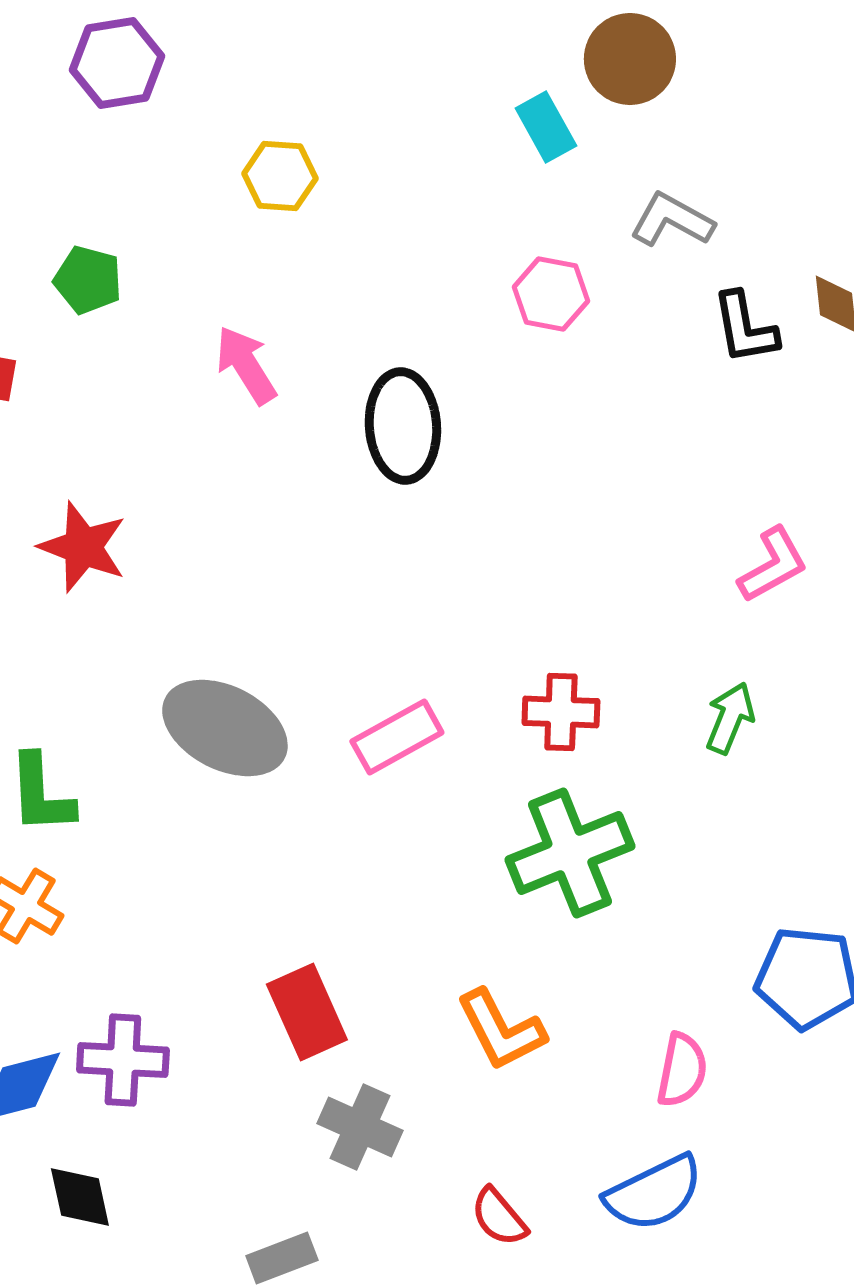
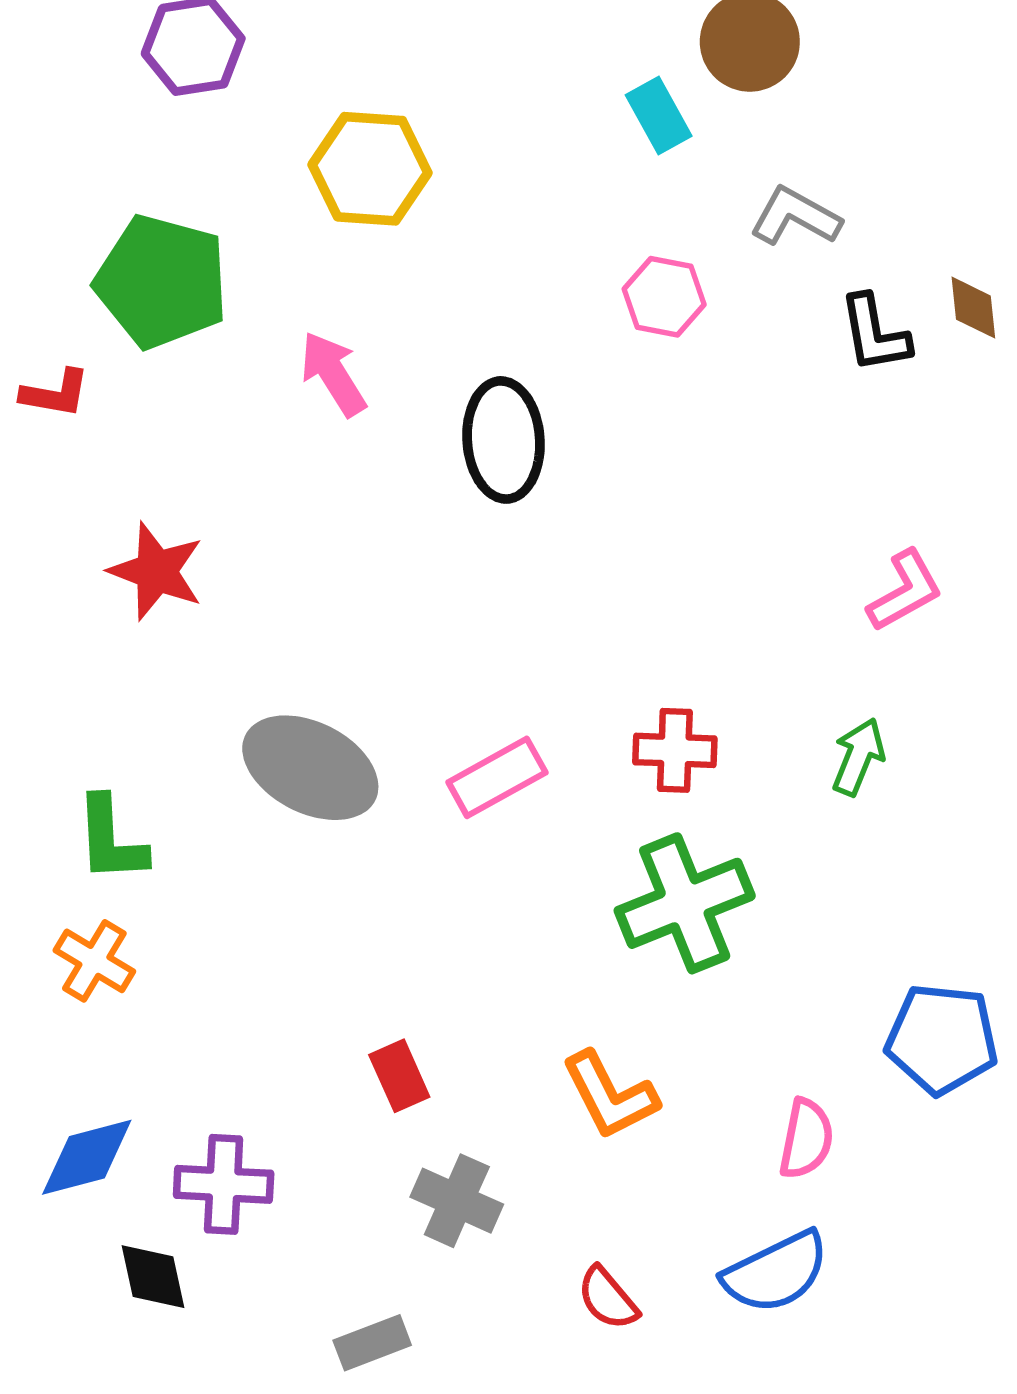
yellow hexagon: (280, 176) -> (370, 169), size x1.5
green pentagon: (88, 280) -> (162, 282), size x1.8
red rectangle: (307, 1012) -> (399, 1076), size x0.7
purple cross: (123, 1060) -> (224, 1184), moved

